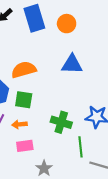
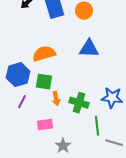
orange arrow: (19, 124) -> (56, 99), moved, turned -96

